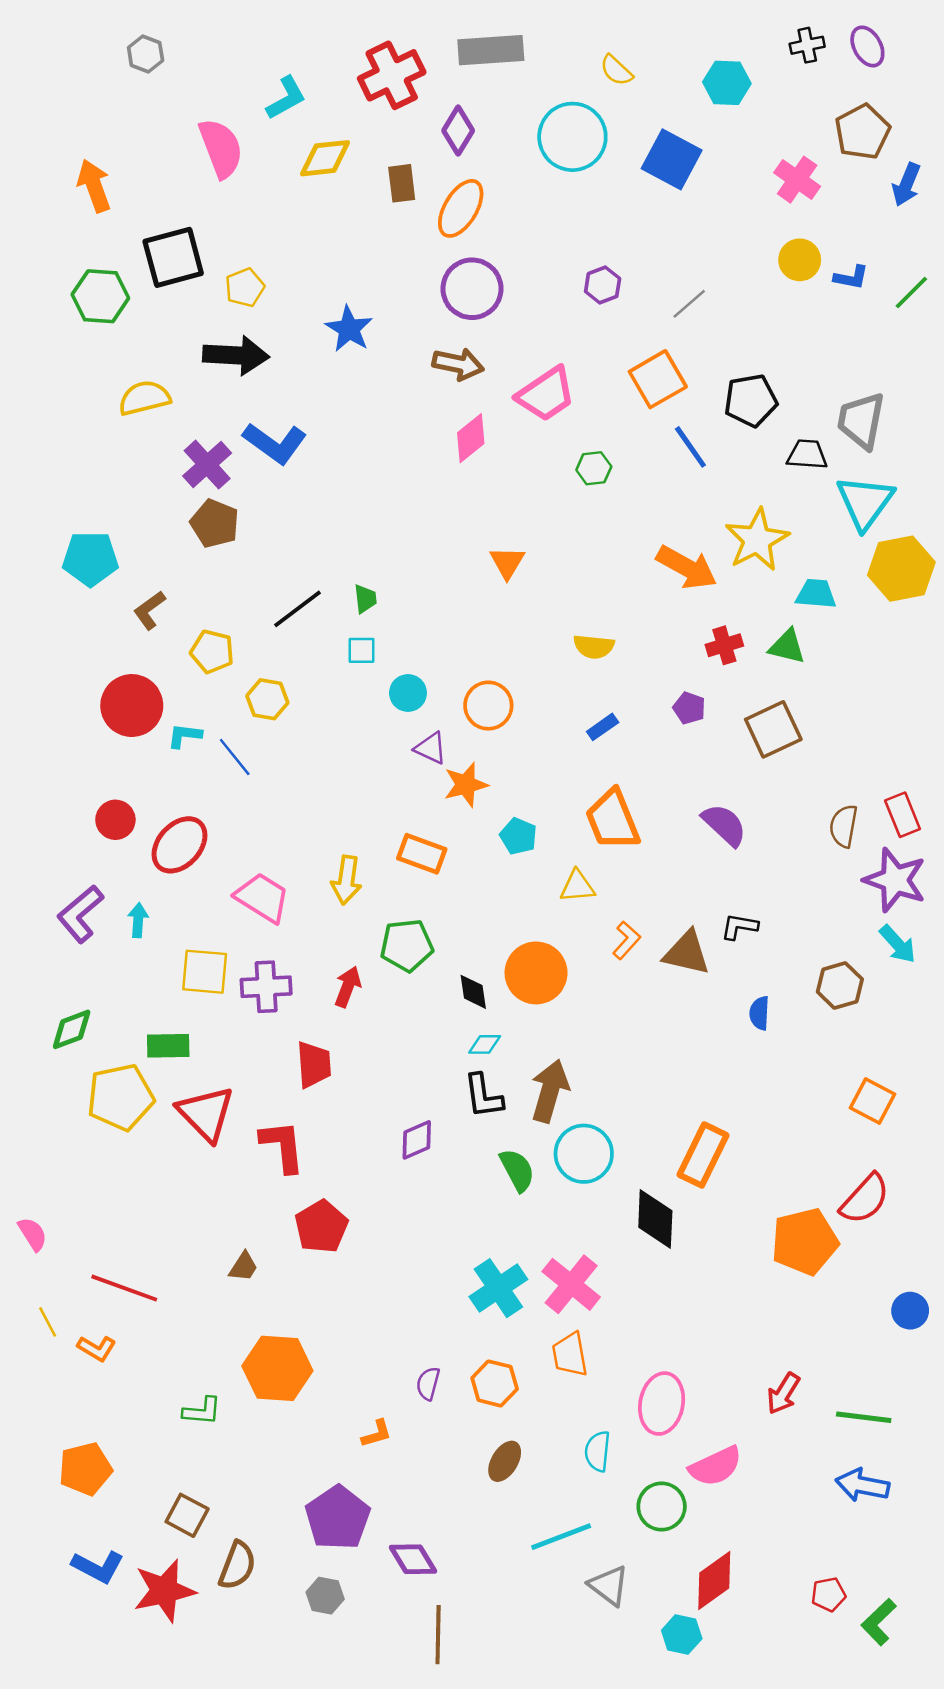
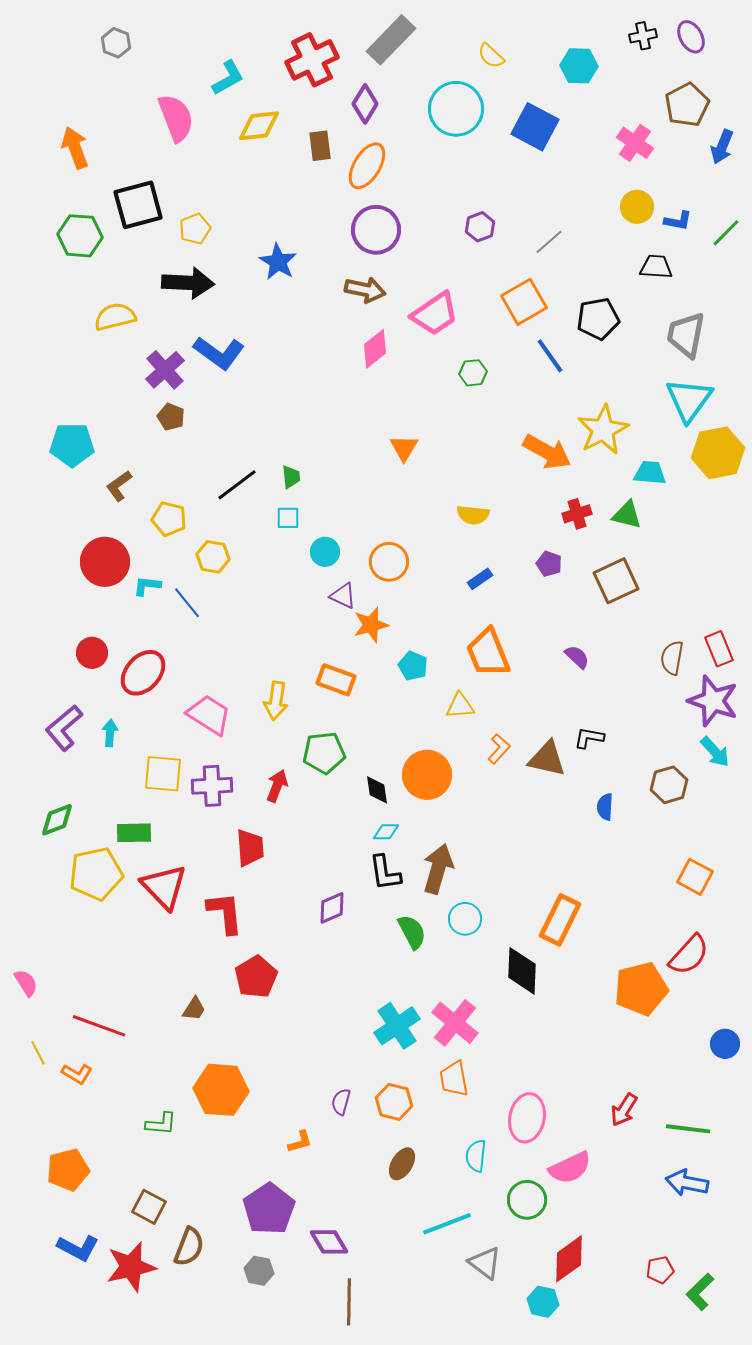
gray rectangle: (491, 50) -> (391, 40), turned -42
black trapezoid: (807, 454) -> (656, 267), moved
brown pentagon: (215, 524) -> (171, 417), size x0.7
purple semicircle: (724, 825) -> (577, 657), size x0.7
cyan circle: (584, 1154) -> (465, 919), size x0.7

